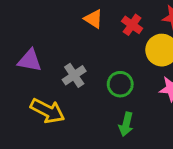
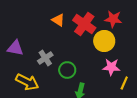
red cross: (132, 25) -> (84, 24), size x1.6
green circle: (120, 84) -> (67, 70), moved

